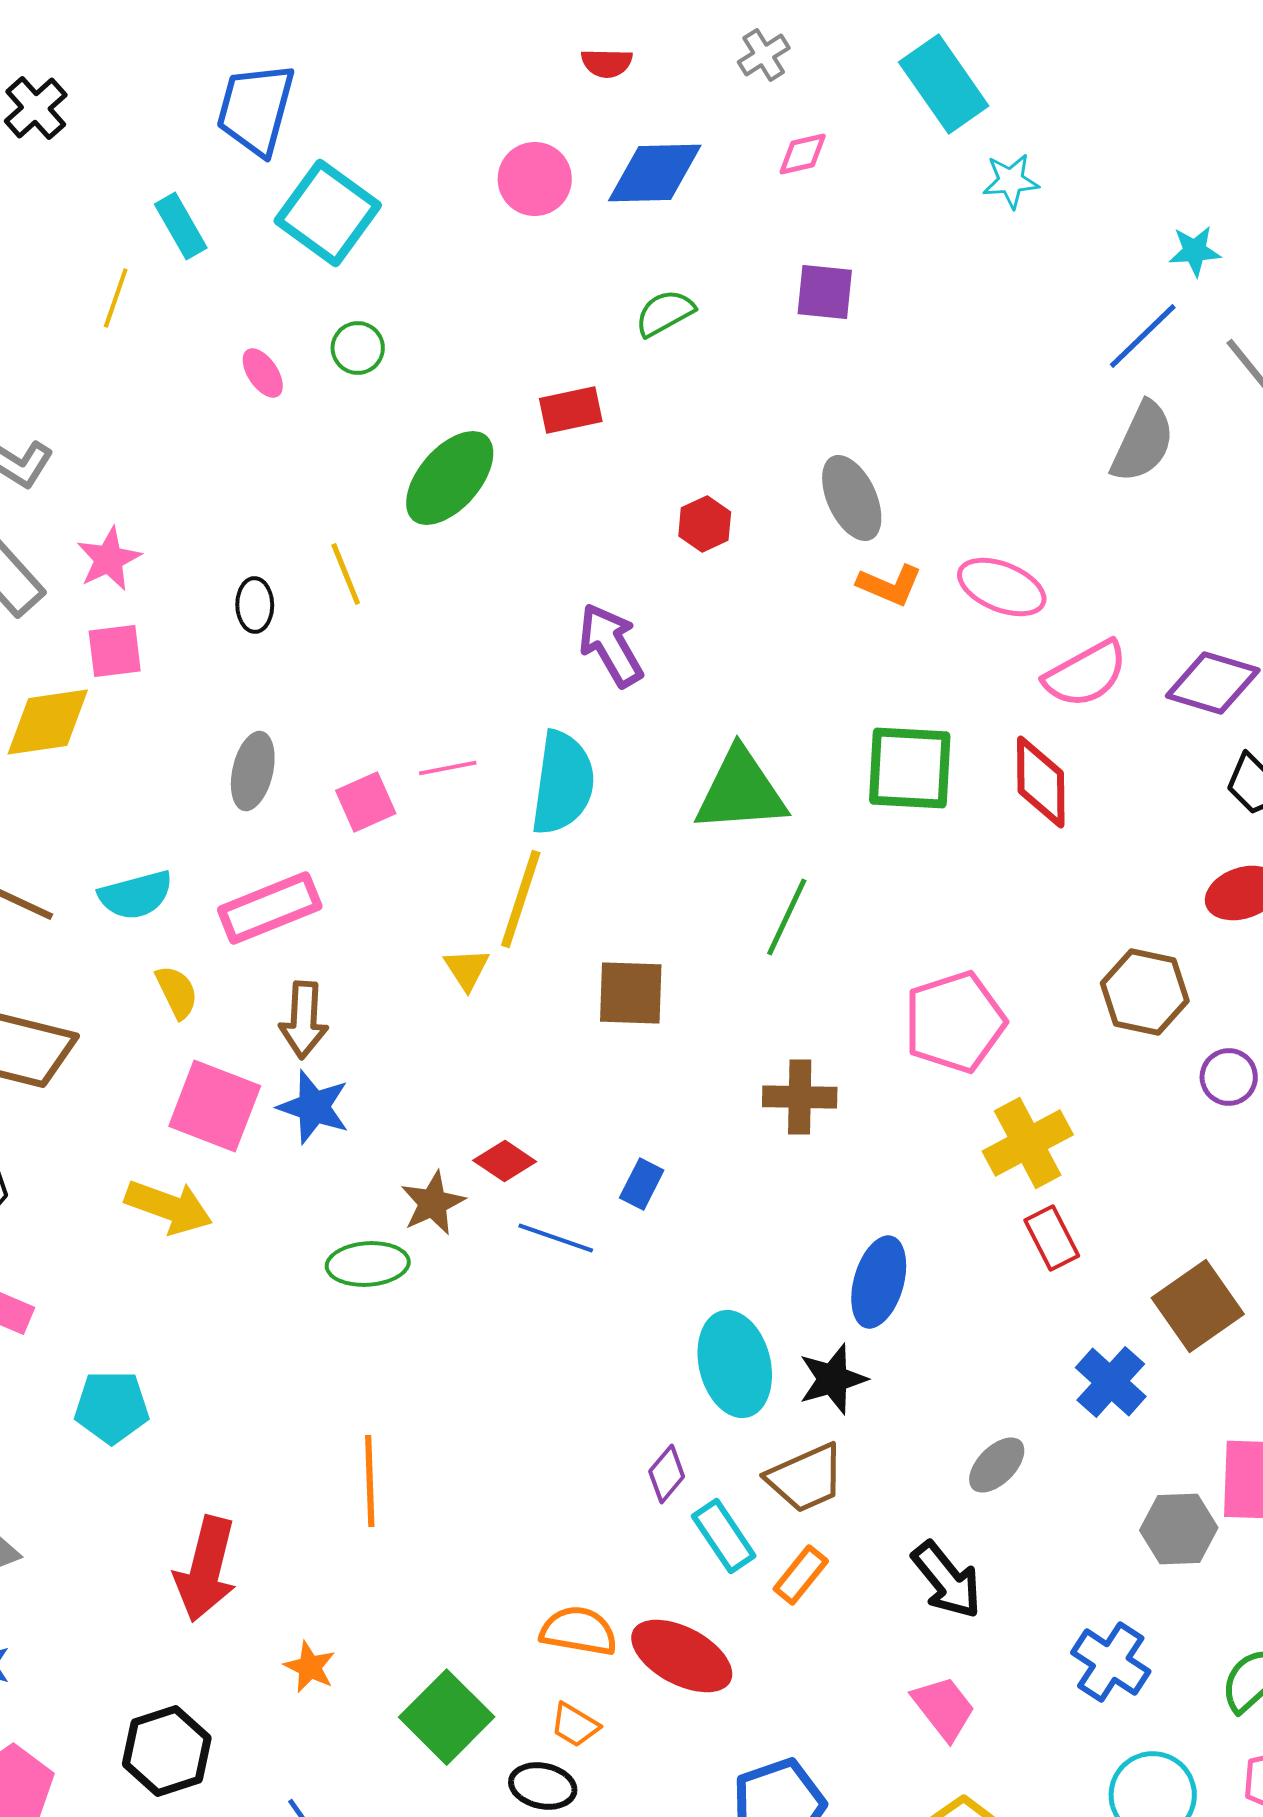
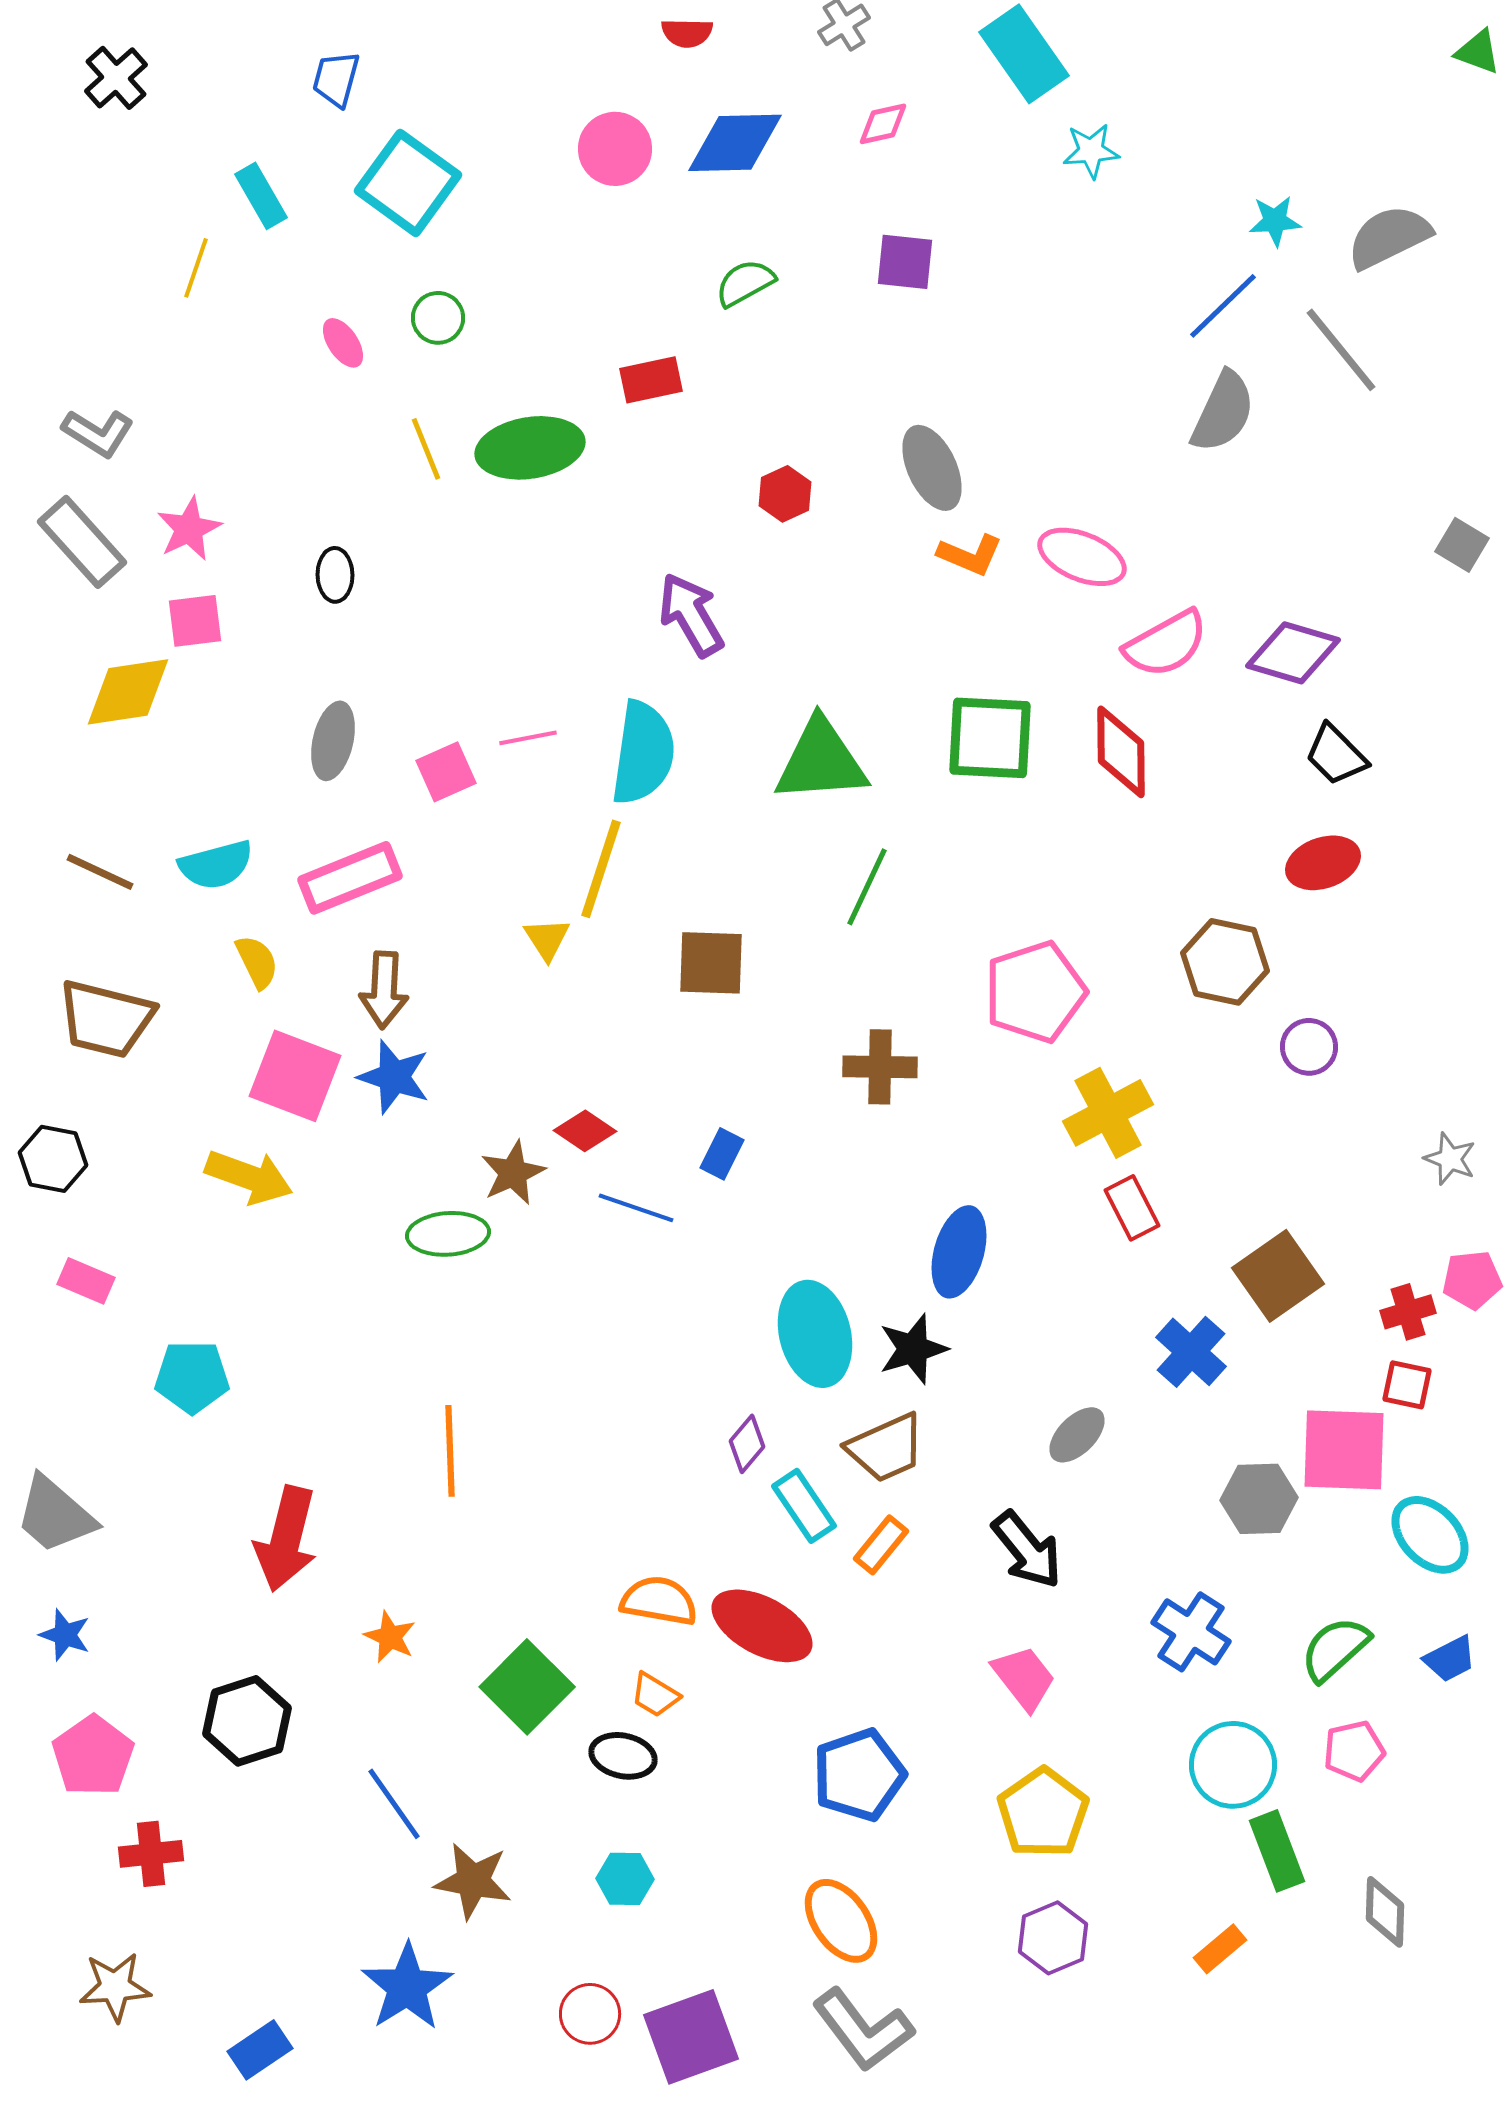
blue trapezoid: (256, 109) -> (336, 79), size x0.6
green ellipse: (450, 478) -> (530, 448), turned 40
yellow line: (346, 574) -> (426, 449), moved

